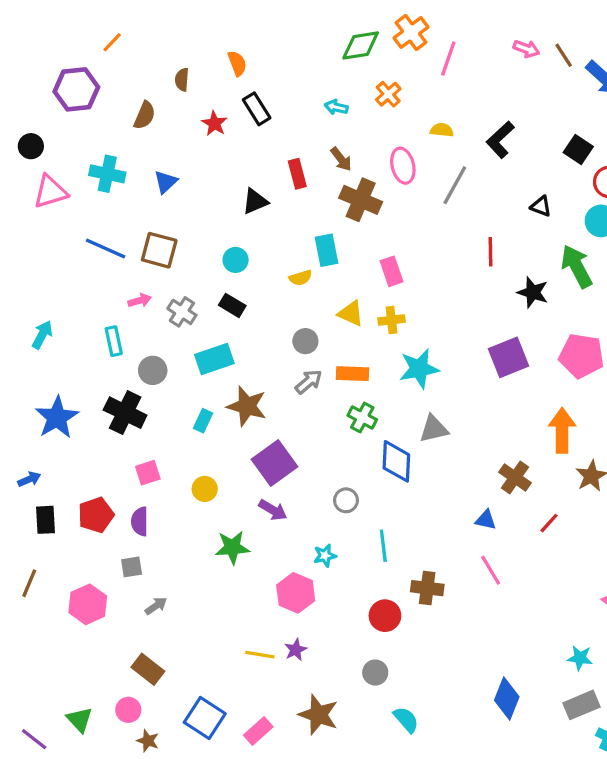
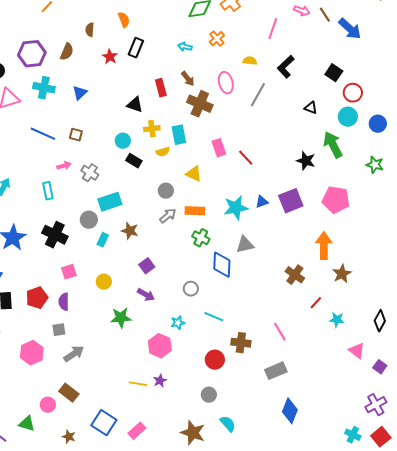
pink line: (448, 58) -> (273, 29), moved
purple hexagon: (76, 89) -> (32, 54), moved
black rectangle: (257, 109) -> (136, 48), turned 54
black triangle: (255, 201) -> (135, 105), turned 42
brown square: (159, 250) -> (76, 135), size x0.6
red line: (491, 252) -> (246, 158), moved, turned -42
black rectangle: (232, 305) -> (134, 161), moved
yellow cross: (391, 320) -> (152, 129), moved
gray circle: (153, 370) -> (89, 220), moved
brown star: (247, 406) -> (130, 231), size x0.7
purple square: (275, 463) -> (147, 266), size x0.6
blue triangle: (486, 520) -> (262, 202), moved, turned -32
cyan line: (383, 546) -> (214, 317), turned -60
gray arrow: (156, 606) -> (74, 354), size x1.5
cyan star: (580, 658) -> (337, 320), moved
gray rectangle: (582, 705) -> (276, 371), moved
pink circle: (128, 710) -> (48, 405), moved
brown star: (318, 715) -> (193, 433), moved
green triangle: (80, 720) -> (27, 424), turned -30

